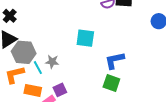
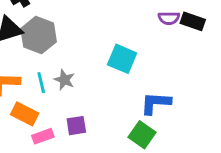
gray hexagon: (24, 52) -> (39, 35), moved
purple square: (60, 90) -> (76, 126), moved

